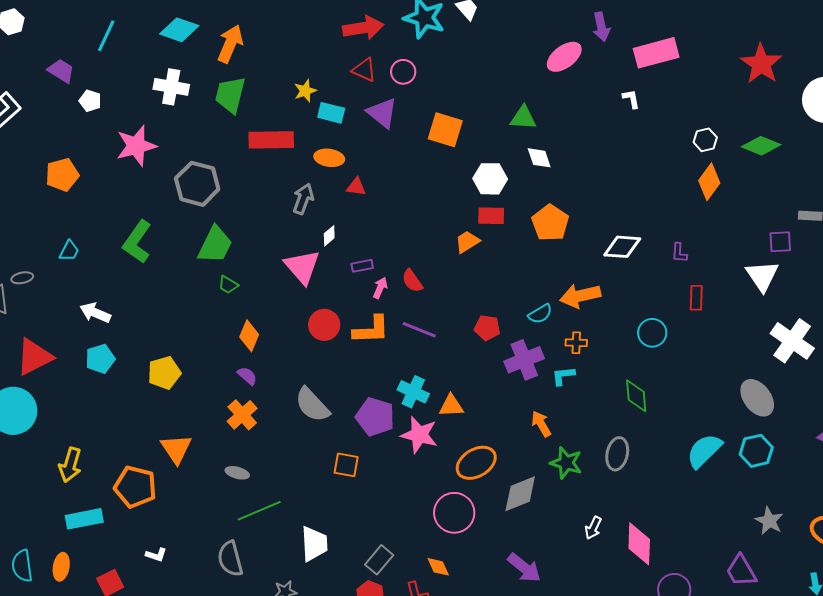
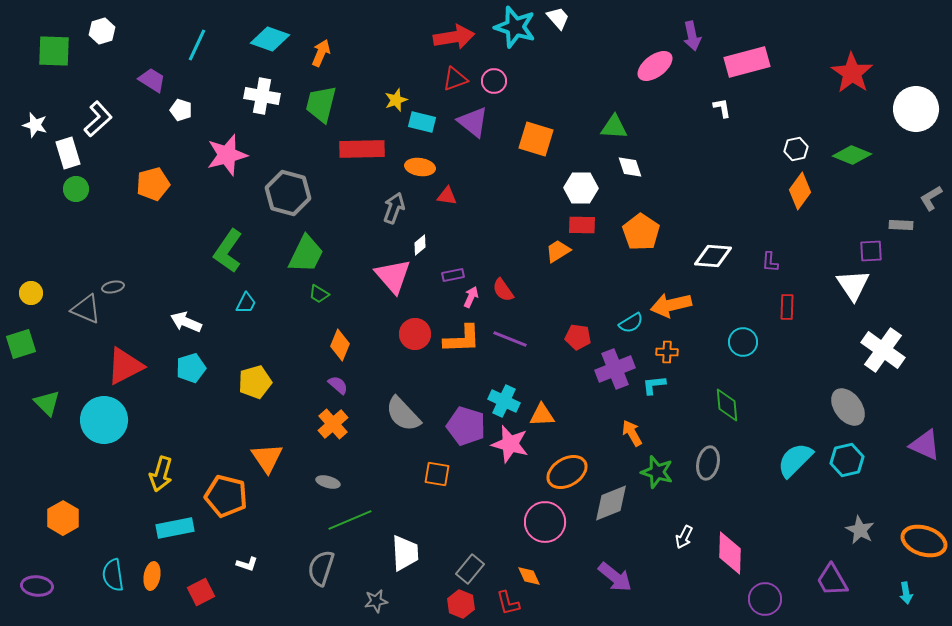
orange arrow: (230, 44) -> (321, 53), size x0.7
red triangle: (364, 70) -> (455, 79), turned -44
cyan trapezoid: (69, 251) -> (246, 303), moved
gray semicircle: (230, 559) -> (321, 568), turned 33

